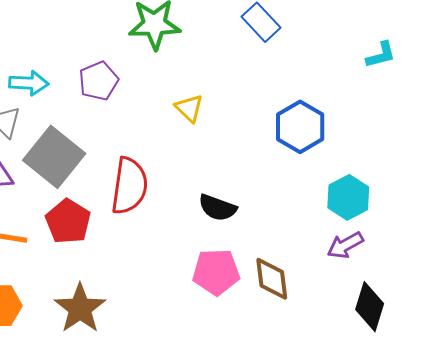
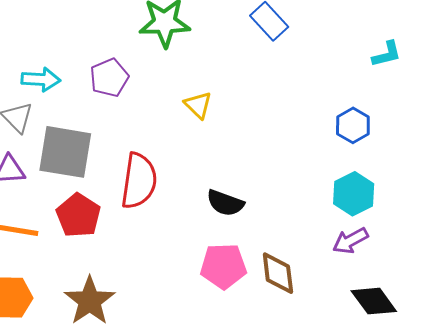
blue hexagon: (300, 127) -> (353, 125), moved, size x0.7
gray square: (54, 157) -> (65, 152), turned -30
black diamond: (370, 307) -> (374, 301), turned -54

